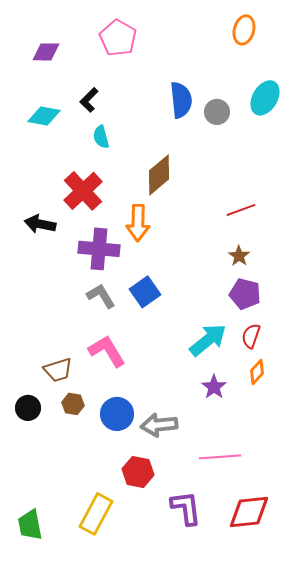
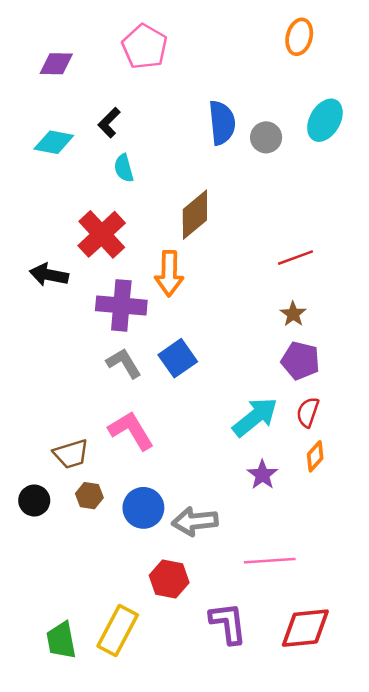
green trapezoid: (30, 525) -> (61, 640), moved

